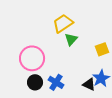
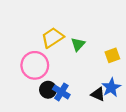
yellow trapezoid: (63, 23) -> (52, 38), moved
black circle: (35, 82) -> (48, 90), moved

